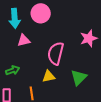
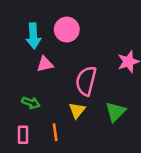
green arrow: (13, 70) -> (31, 103), turned 40
yellow triangle: (49, 76) -> (77, 110), turned -40

